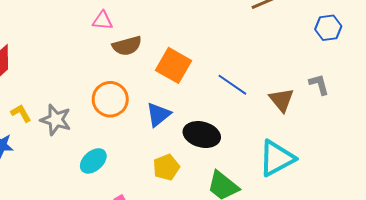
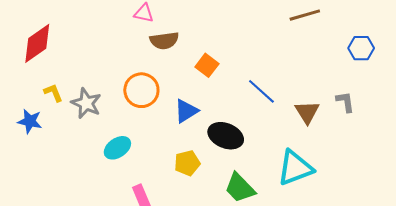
orange square: (174, 65) -> (207, 65), size x0.7

